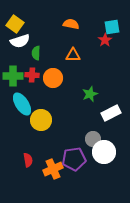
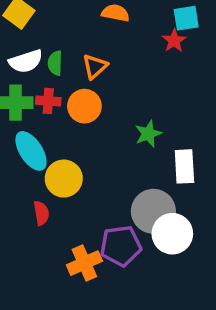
white semicircle: (20, 41) -> (26, 61), moved
orange triangle: (73, 55) -> (95, 66), moved, turned -42
white rectangle: (111, 113) -> (184, 166), turned -66
gray circle: (93, 139) -> (153, 211), size x1.6
red semicircle: (28, 160) -> (41, 213), moved

